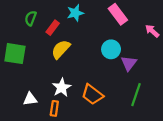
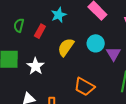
yellow semicircle: (61, 49) -> (66, 47), moved
white star: (62, 88) -> (35, 66), moved

